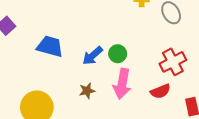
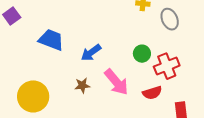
green circle: (118, 54) -> (142, 54), moved
pink arrow: (122, 84) -> (116, 82), turned -56

